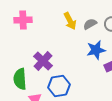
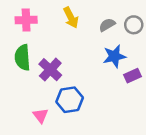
yellow arrow: (70, 21) -> (71, 18), moved
green semicircle: (20, 79) -> (22, 57), moved

